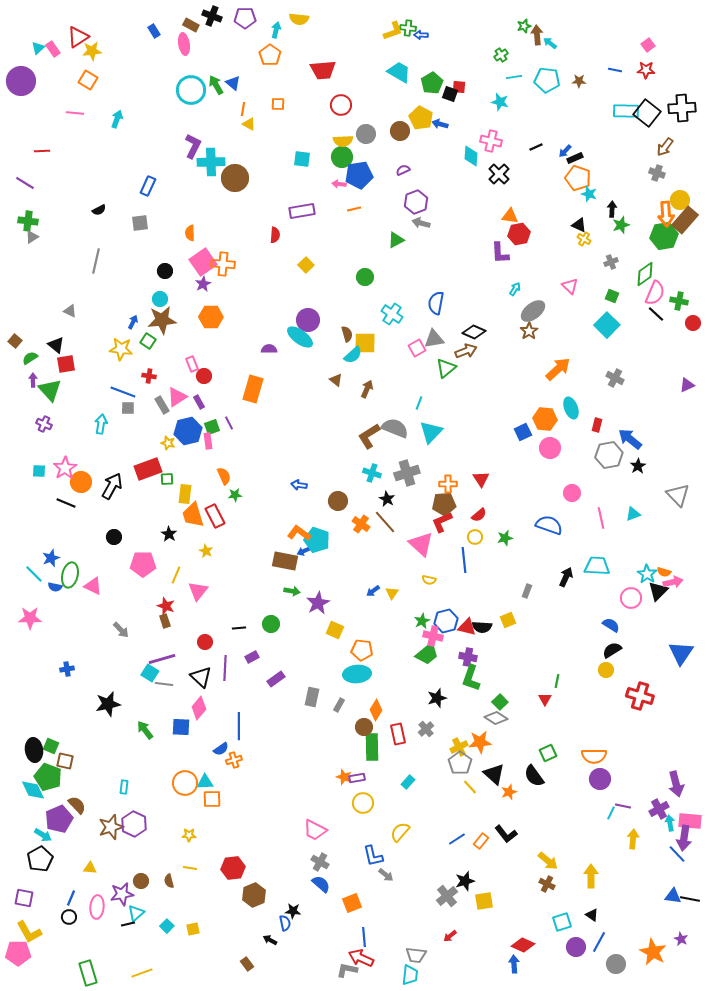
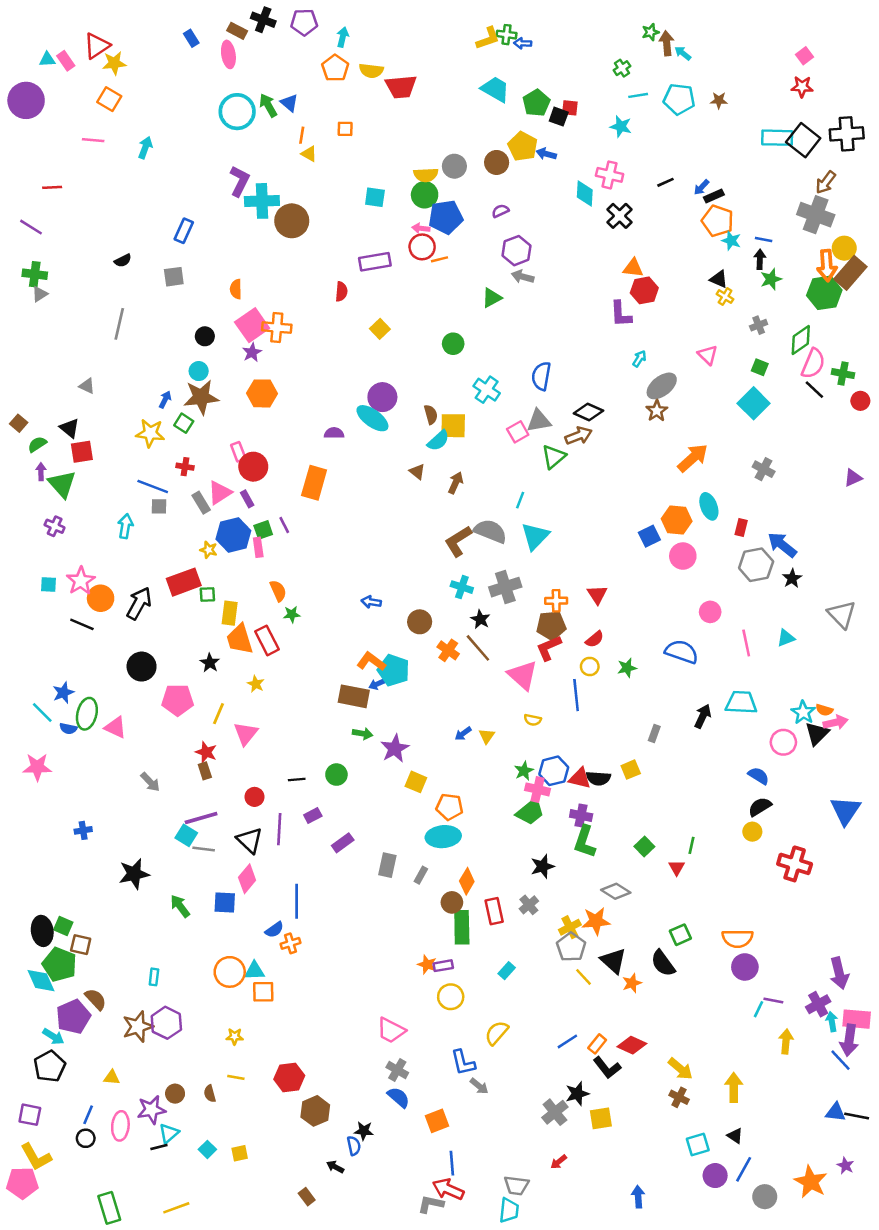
yellow semicircle: (299, 19) -> (371, 71), moved
cyan triangle: (38, 48) -> (47, 59), turned 40
blue line: (615, 70) -> (764, 239), moved
red circle: (341, 105) -> (422, 247), moved
gray cross: (657, 173) -> (816, 215), size x1.8
red circle: (204, 376) -> (253, 467), size x1.5
black circle: (114, 537) -> (142, 667), size x1.5
green square: (500, 702) -> (644, 847), moved
black L-shape: (506, 834) -> (607, 1068), moved
red diamond: (523, 945) -> (632, 1045), moved

